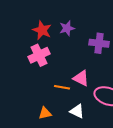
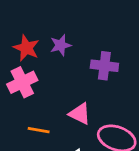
orange line: (62, 87) -> (39, 130), moved

